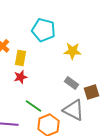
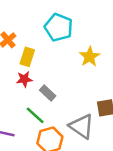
yellow star: (73, 51) -> (90, 57), turned 30
gray rectangle: (72, 83) -> (48, 93), moved

